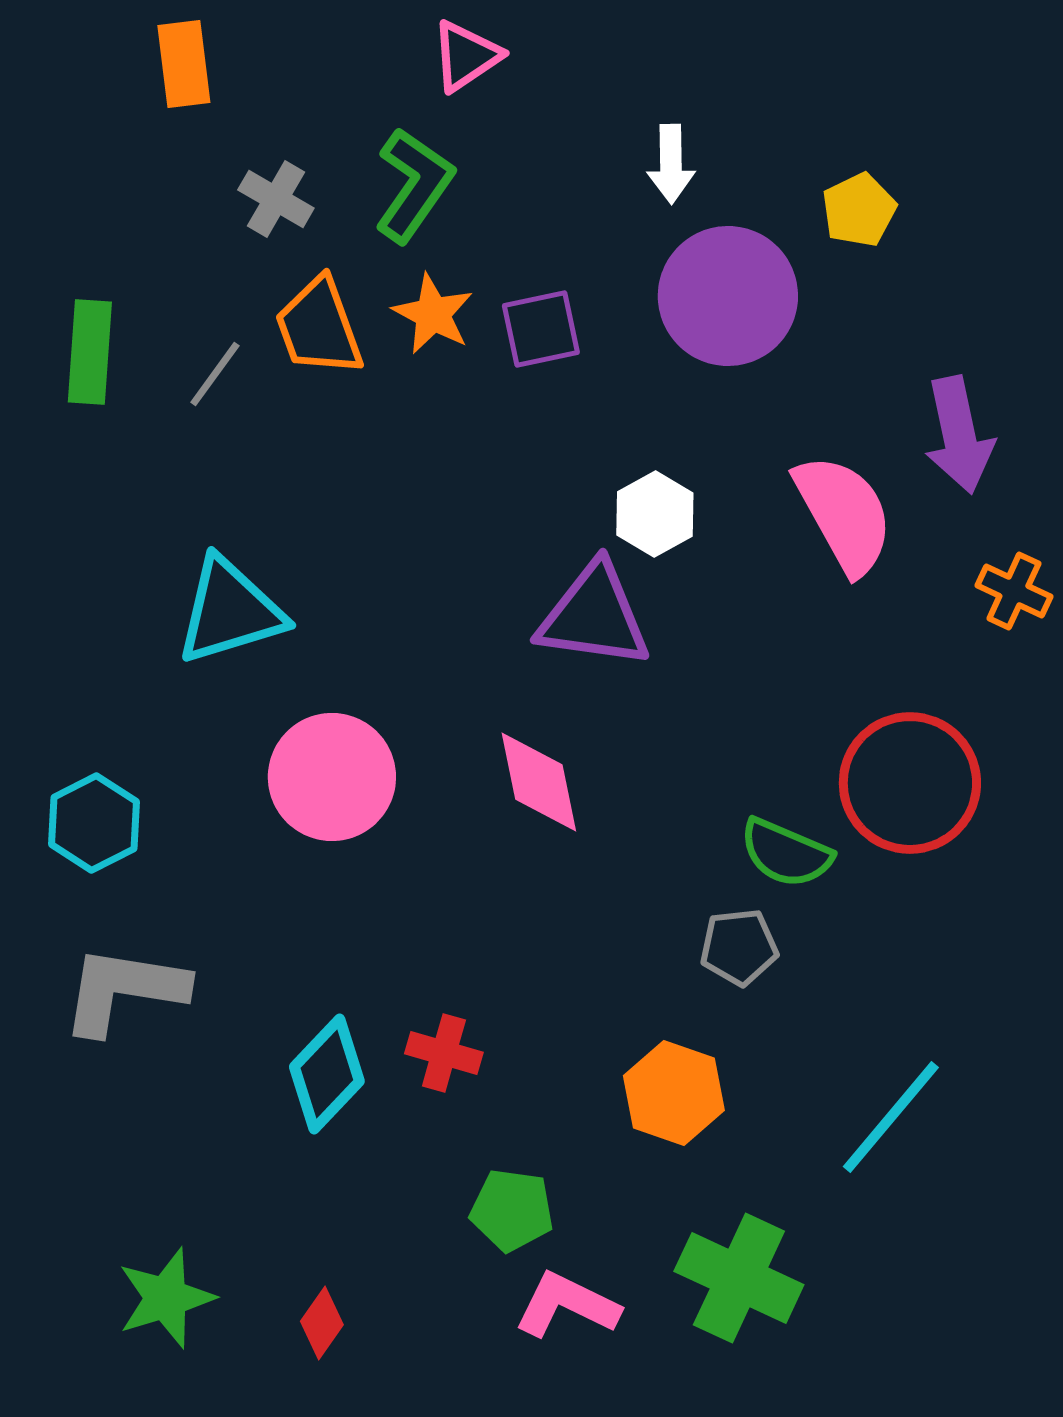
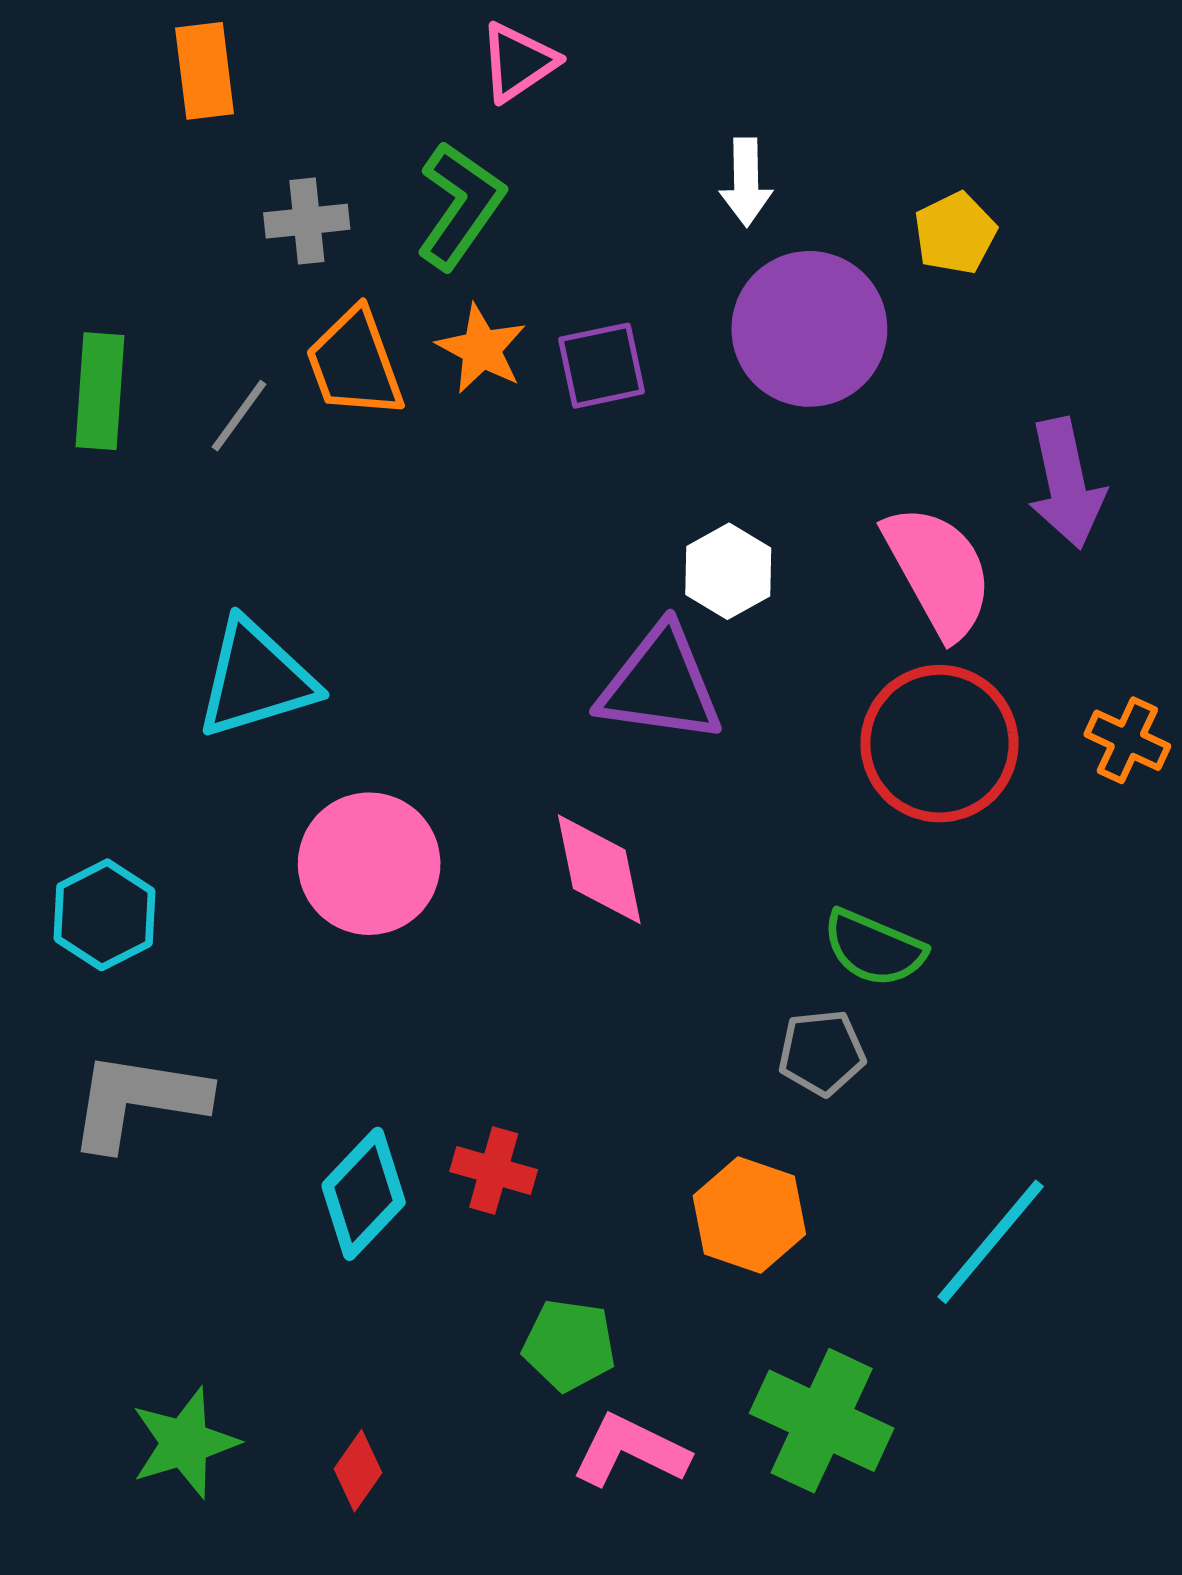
gray cross: (276, 199) -> (307, 221), turned -36
orange cross: (1014, 591) -> (1127, 740), moved
red circle: (910, 783) -> (939, 744), moved

